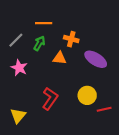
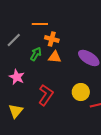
orange cross: (71, 39) -> (52, 39), moved
green arrow: (39, 43) -> (36, 54), moved
pink star: (19, 68) -> (17, 77), moved

